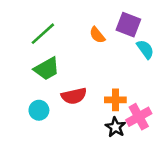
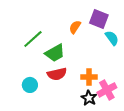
green line: (43, 34) -> (33, 39), moved
orange semicircle: (97, 35) -> (75, 27), turned 72
green trapezoid: (47, 69) -> (55, 53), moved

